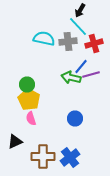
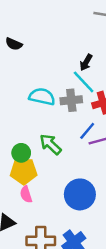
green arrow: (71, 78) -> (51, 144), moved, turned 30
yellow pentagon: (29, 100) -> (24, 171), turned -30
blue circle: (75, 118) -> (80, 194), size x1.6

